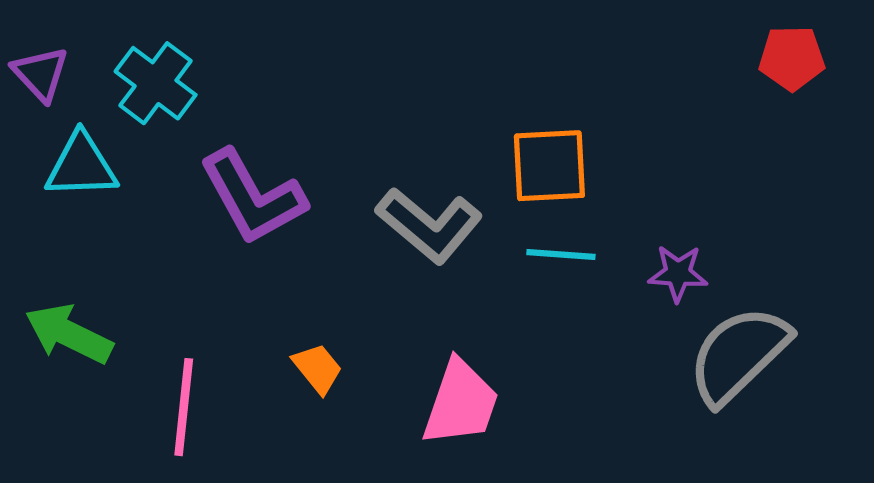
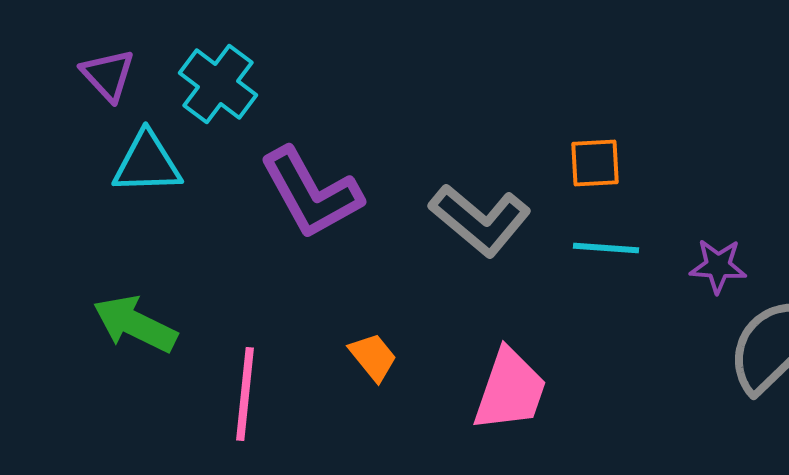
orange square: (549, 166) -> (595, 163), size x0.7

